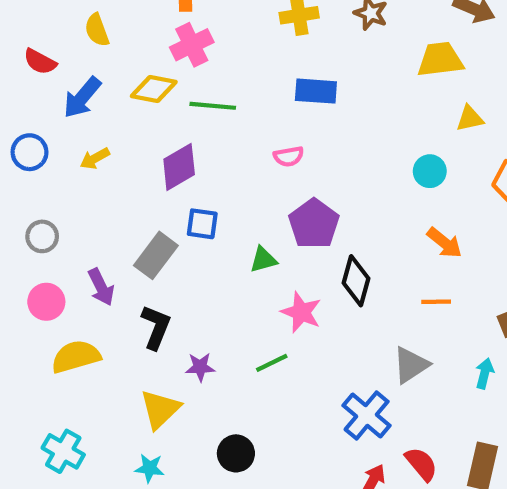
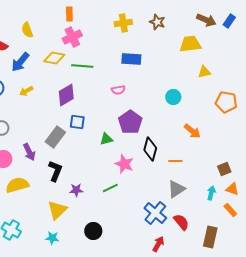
cyan circle: (430, 171) -> (173, 97), moved
orange line: (436, 302) -> (175, 161), moved
red semicircle: (421, 464) -> (181, 222), moved

